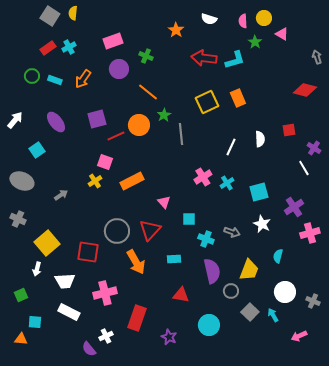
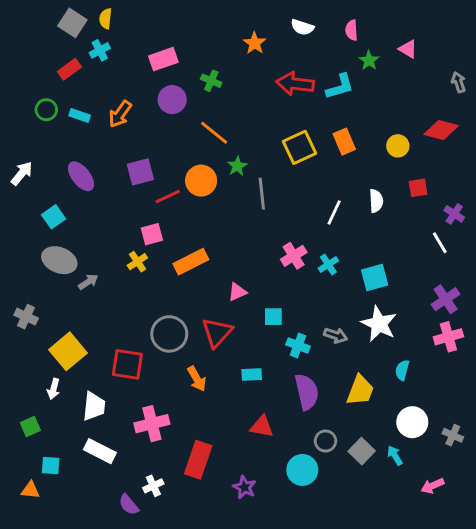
yellow circle: (264, 18) -> (398, 146), moved
cyan cross: (69, 47) -> (100, 50), moved
pink square: (105, 162) -> (152, 234), turned -35
gray ellipse: (22, 181) -> (59, 260), moved
pink triangle: (164, 202) -> (237, 292), turned 48
purple cross: (294, 207) -> (446, 299), moved
white star: (262, 224) -> (379, 324), size x1.4
orange arrow: (136, 262) -> (197, 379), size x0.7
white trapezoid: (65, 281) -> (94, 406), turned -80
gray circle: (231, 291) -> (325, 441), moved

